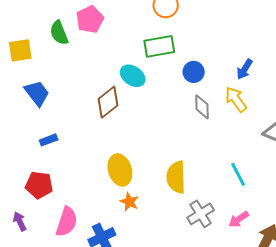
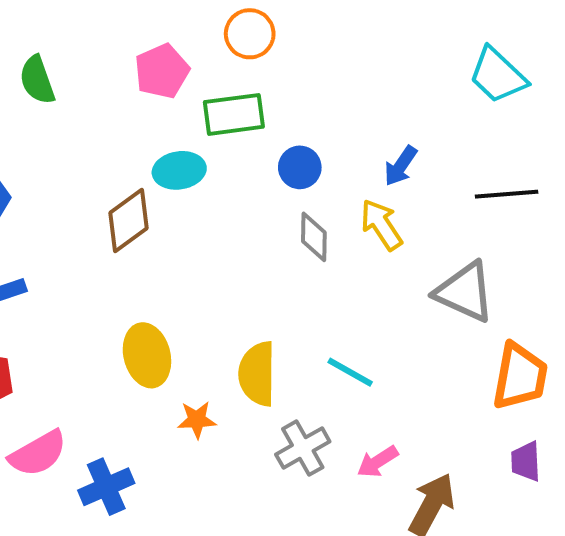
pink pentagon: (90, 19) -> (162, 71), moved
cyan ellipse: (133, 76) -> (179, 170), turned -45
cyan line: (238, 174) -> (350, 372), moved, turned -35
orange star: (129, 202) -> (197, 420), moved, turned -30
pink semicircle: (67, 222) -> (38, 453), turned 40

